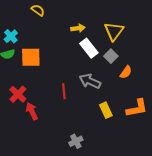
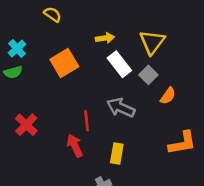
orange square: (31, 57) -> (64, 63), moved, turned -30
yellow rectangle: (106, 110) -> (117, 154), moved, turned 35
red arrow: (32, 111) -> (75, 146), moved

